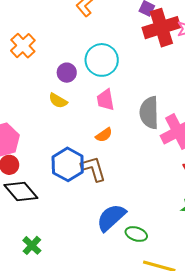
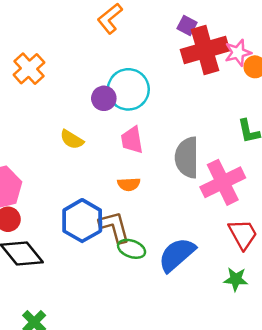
purple circle: (67, 73) -> (104, 98), moved
orange semicircle: (104, 135) -> (129, 184), turned 30
blue semicircle: (111, 218) -> (177, 255), moved
green ellipse: (136, 234) -> (132, 249), moved

